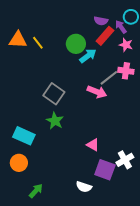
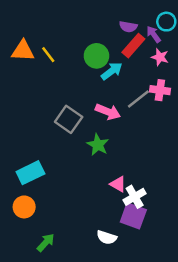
pink arrow: (97, 92) -> (108, 112), moved
green star: (55, 121) -> (98, 145), moved
cyan rectangle: (24, 136) -> (30, 173), turned -50
white cross: (125, 160) -> (135, 197), moved

